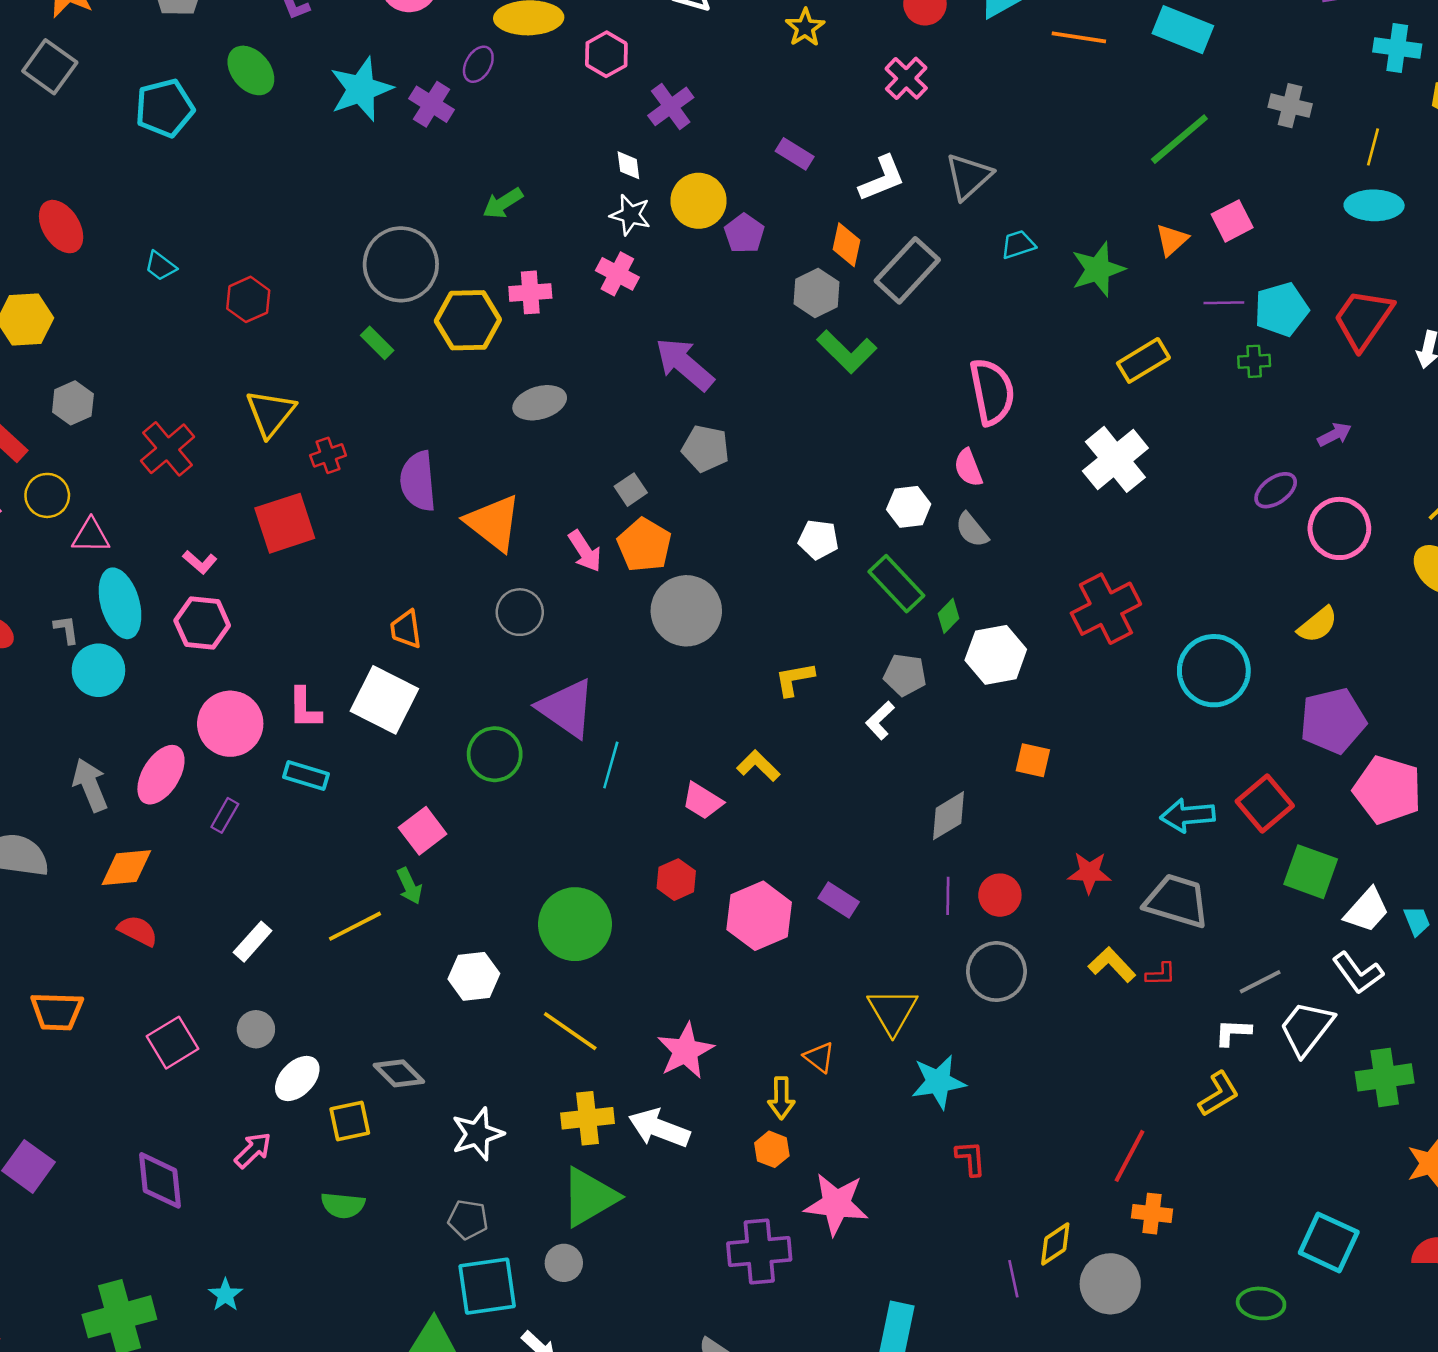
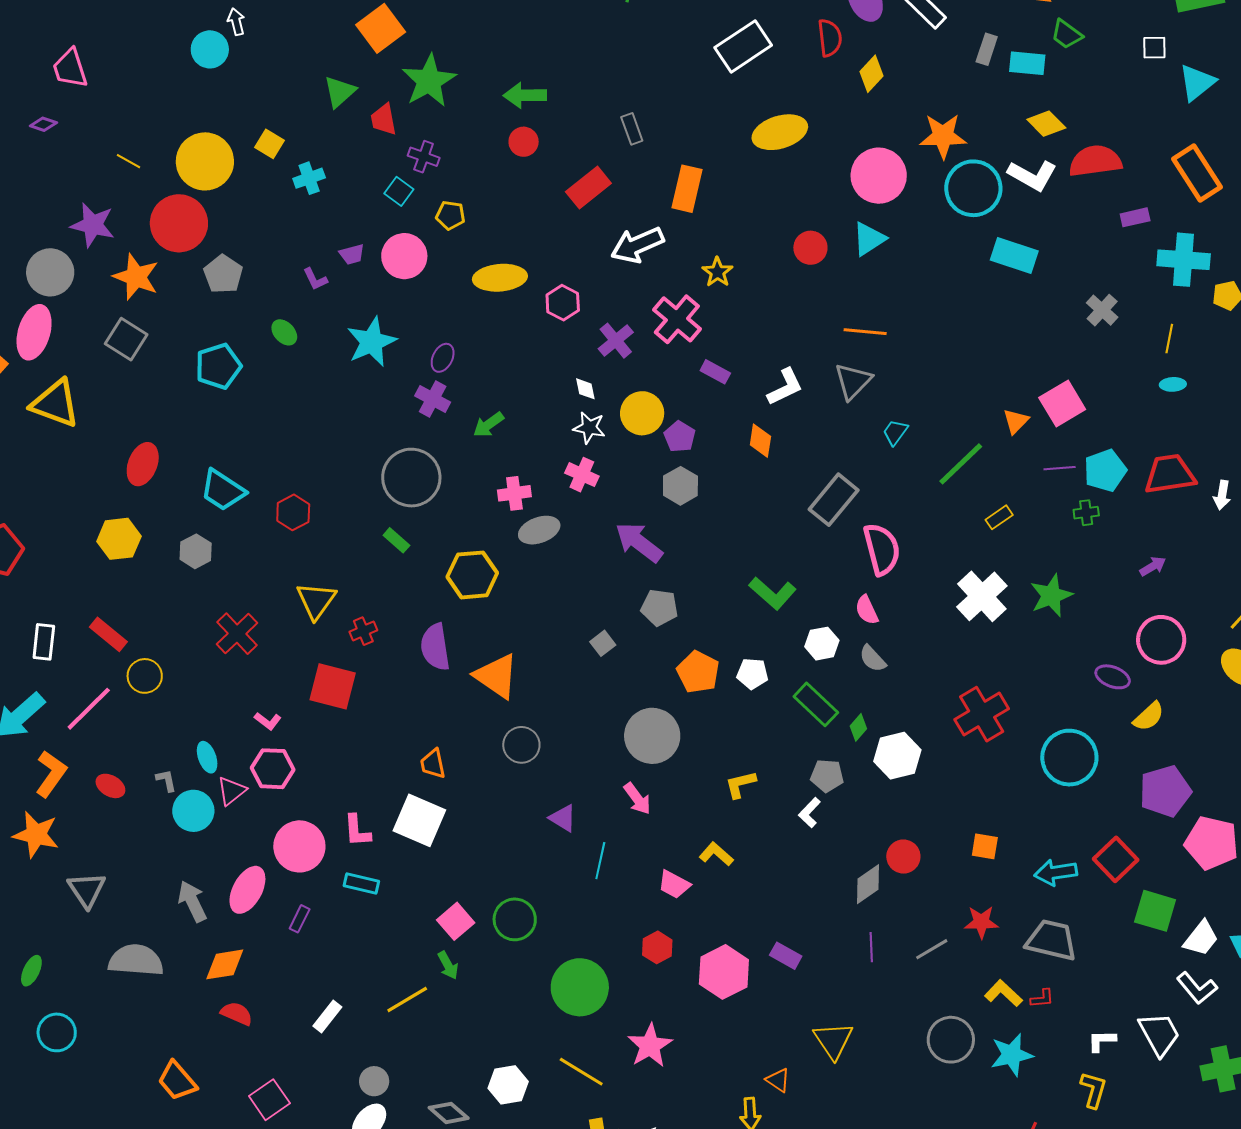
orange line: (1079, 37) -> (865, 332), moved
cyan cross: (1397, 48) -> (1184, 260), size x1.4
purple ellipse: (478, 64) -> (443, 358), moved
green ellipse: (251, 70) -> (284, 332), size x0.7
pink cross: (906, 78) -> (677, 319), moved, size x1.4
purple cross: (432, 104) -> (433, 399), moved
gray cross: (1290, 106) -> (1102, 310), turned 32
green line: (1179, 139) -> (961, 464), moved
cyan ellipse: (1374, 205) -> (1173, 384), size x0.6
pink square: (1232, 221) -> (1062, 403), size x1.4
red ellipse: (61, 227) -> (143, 464), turned 57
cyan trapezoid: (1018, 244) -> (895, 432), turned -32
cyan trapezoid: (160, 266) -> (223, 490), size x1.8
green star: (1098, 269) -> (1051, 596), moved
gray rectangle: (907, 270) -> (834, 500), moved
gray hexagon: (817, 293) -> (680, 486), moved
red trapezoid: (1363, 319) -> (1170, 474), turned 50
yellow hexagon: (468, 320) -> (472, 575), moved
green L-shape: (847, 352) -> (773, 593), moved
yellow rectangle: (1143, 360) -> (999, 517), size x0.7
gray hexagon: (73, 403) -> (196, 551), moved
gray ellipse: (540, 403) -> (539, 530), moved
purple ellipse: (1276, 490) -> (1113, 677), moved, turned 60
red square: (285, 523) -> (333, 686), turned 36
pink triangle: (91, 536) -> (232, 791), moved, turned -36
orange pentagon: (644, 545) -> (698, 672), moved
pink arrow: (585, 551) -> (637, 799), moved
cyan ellipse: (120, 603) -> (207, 757), size x0.6
purple triangle: (567, 708) -> (563, 818), size x0.6
green circle: (495, 754) -> (515, 919), moved
orange square: (1033, 760) -> (985, 846), moved
red circle: (1000, 895) -> (903, 857), moved
gray circle: (996, 972) -> (951, 1040), moved
white hexagon: (474, 976) -> (508, 1085), moved
gray line: (1260, 982) -> (932, 949), moved
orange trapezoid: (57, 1011) -> (177, 1081), turned 51
white trapezoid: (1306, 1028) -> (1159, 1034), turned 117
gray circle: (256, 1029) -> (374, 1081), moved
pink star: (685, 1051) -> (650, 1046), moved
cyan star: (938, 1082) -> (1012, 1055), moved
yellow L-shape: (1219, 1094) -> (1094, 1090), turned -39

